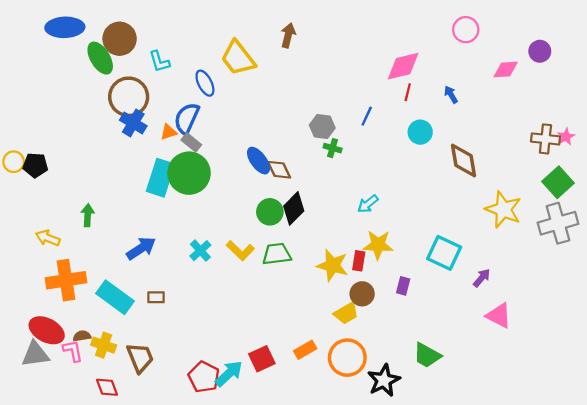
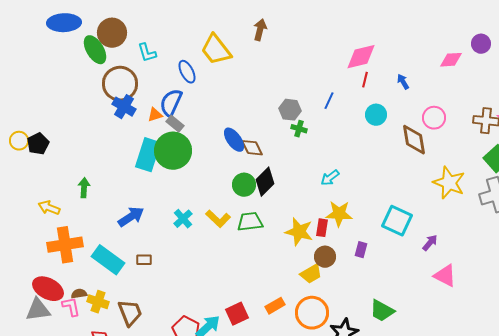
pink circle: (466, 30) -> (434, 118), moved
black pentagon: (35, 165) -> (38, 144), turned -30

